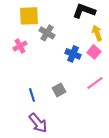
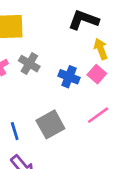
gray cross: (47, 33) -> (29, 64), moved
gray square: (59, 90) -> (50, 124), size x1.5

